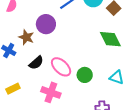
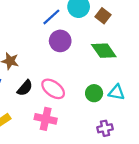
purple circle: (46, 24) -> (60, 41), moved
green circle: (85, 75) -> (94, 93), moved

